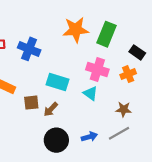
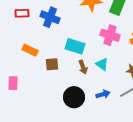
cyan triangle: (91, 93) -> (102, 64), moved
brown arrow: (51, 109) -> (83, 67), moved, turned -64

